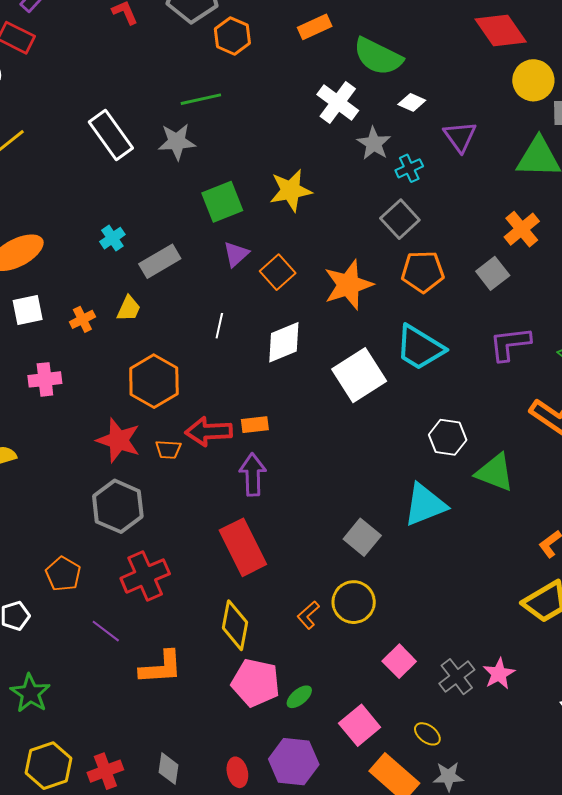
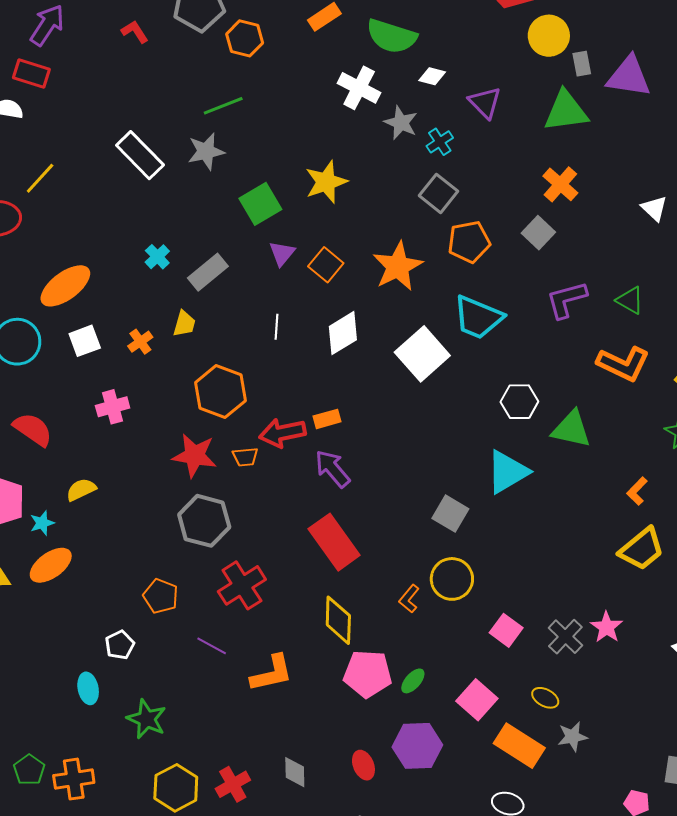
purple arrow: (253, 475) -> (333, 469), turned -30

